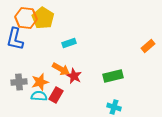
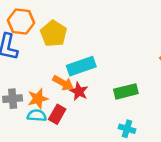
yellow pentagon: (43, 18) -> (54, 34), moved
cyan rectangle: (69, 43) -> (81, 66), moved, size x1.6

